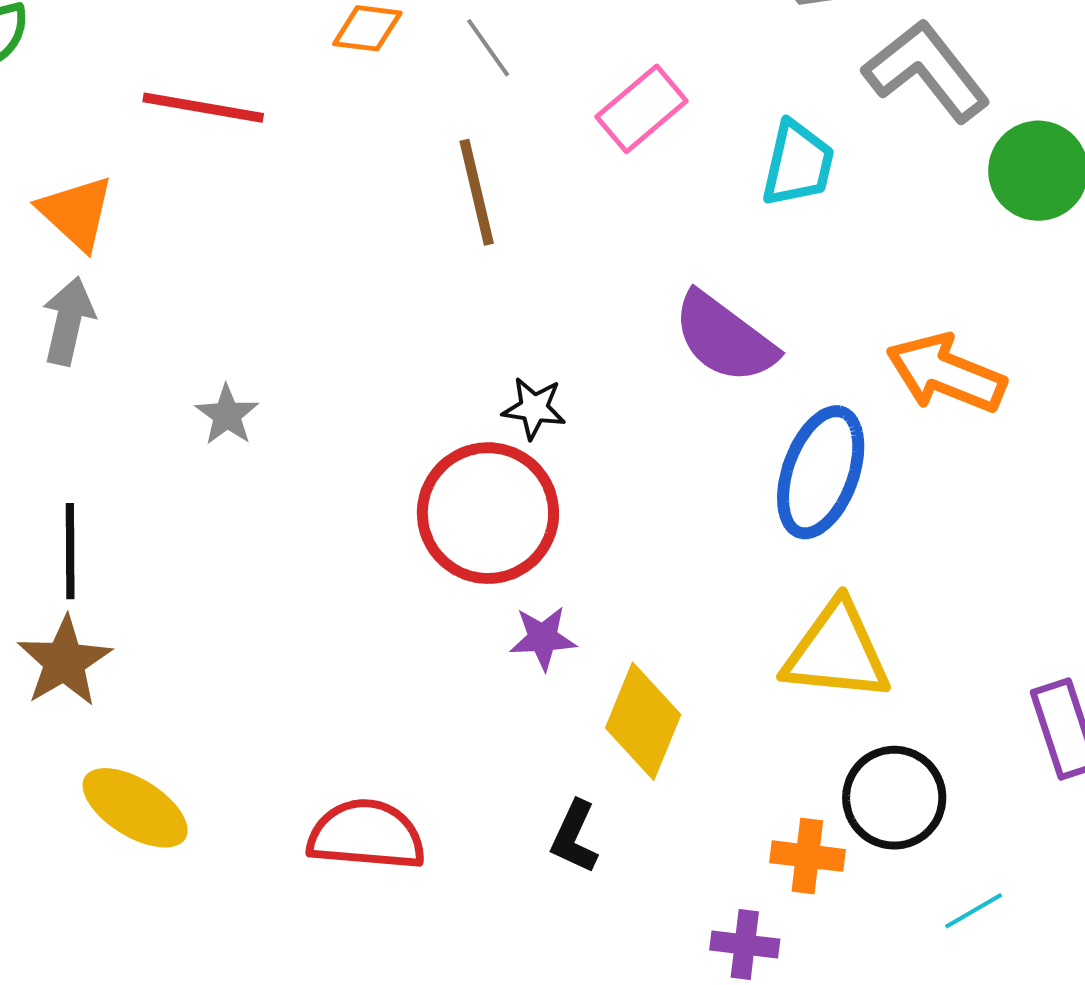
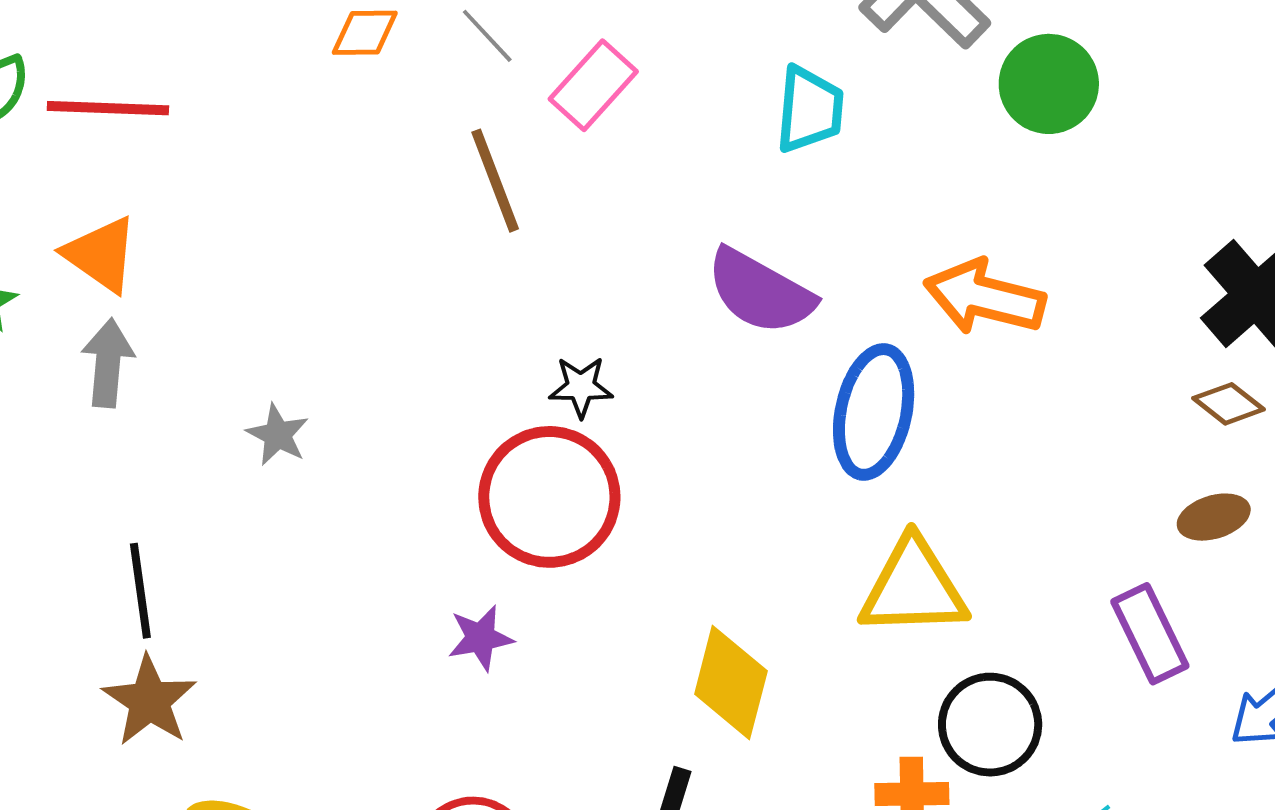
red line: (203, 108) -> (108, 108), moved
pink rectangle: (642, 109) -> (593, 85), moved
purple star: (543, 638) -> (481, 638), moved

